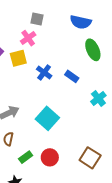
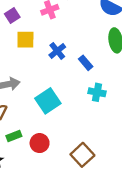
yellow square: (18, 58) -> (25, 40), moved
cyan cross: (98, 98) -> (97, 92), moved, turned 35

